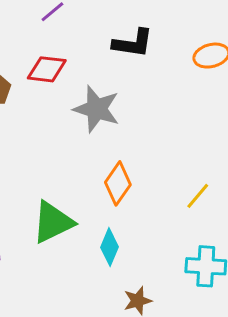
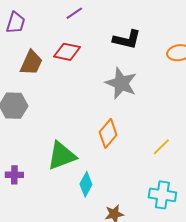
gray star: (97, 109) -> (121, 83), moved
cyan diamond: (109, 247) -> (86, 184), moved

